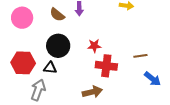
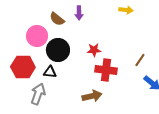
pink circle: (22, 18) -> (37, 36), moved
brown line: (140, 56) -> (140, 60), turned -48

